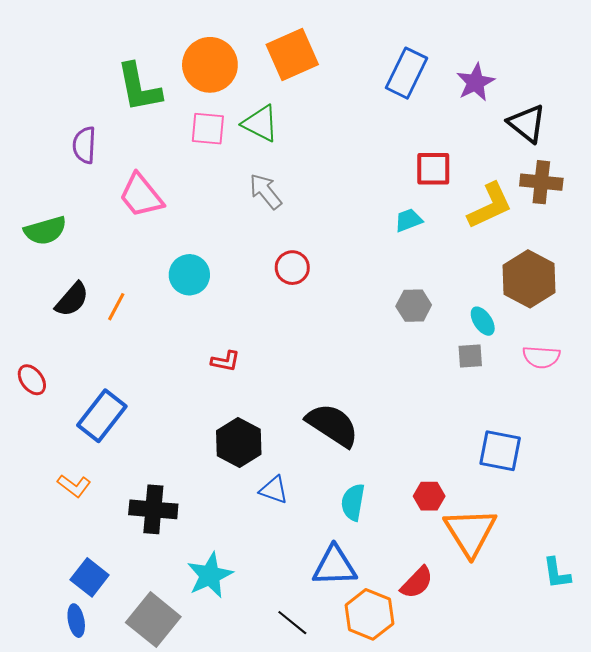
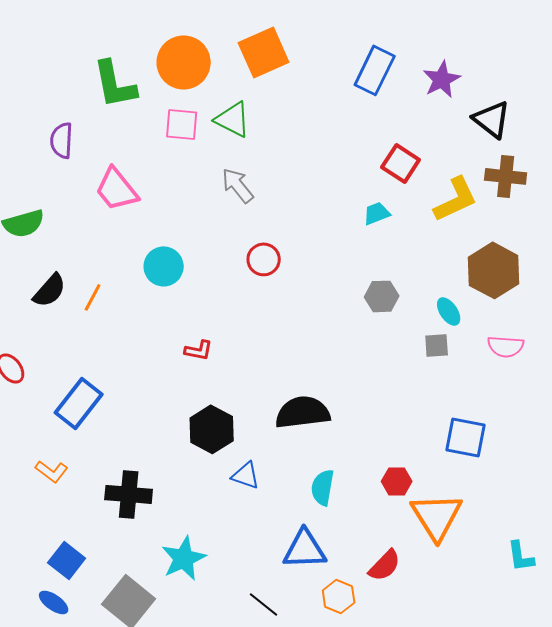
red square: (433, 169) -> (401, 163), turned 33
black semicircle: (332, 425) -> (303, 412), turned -40
orange hexagon: (369, 614) -> (339, 596), size x0.7
blue ellipse: (76, 621) -> (54, 602), turned -44

